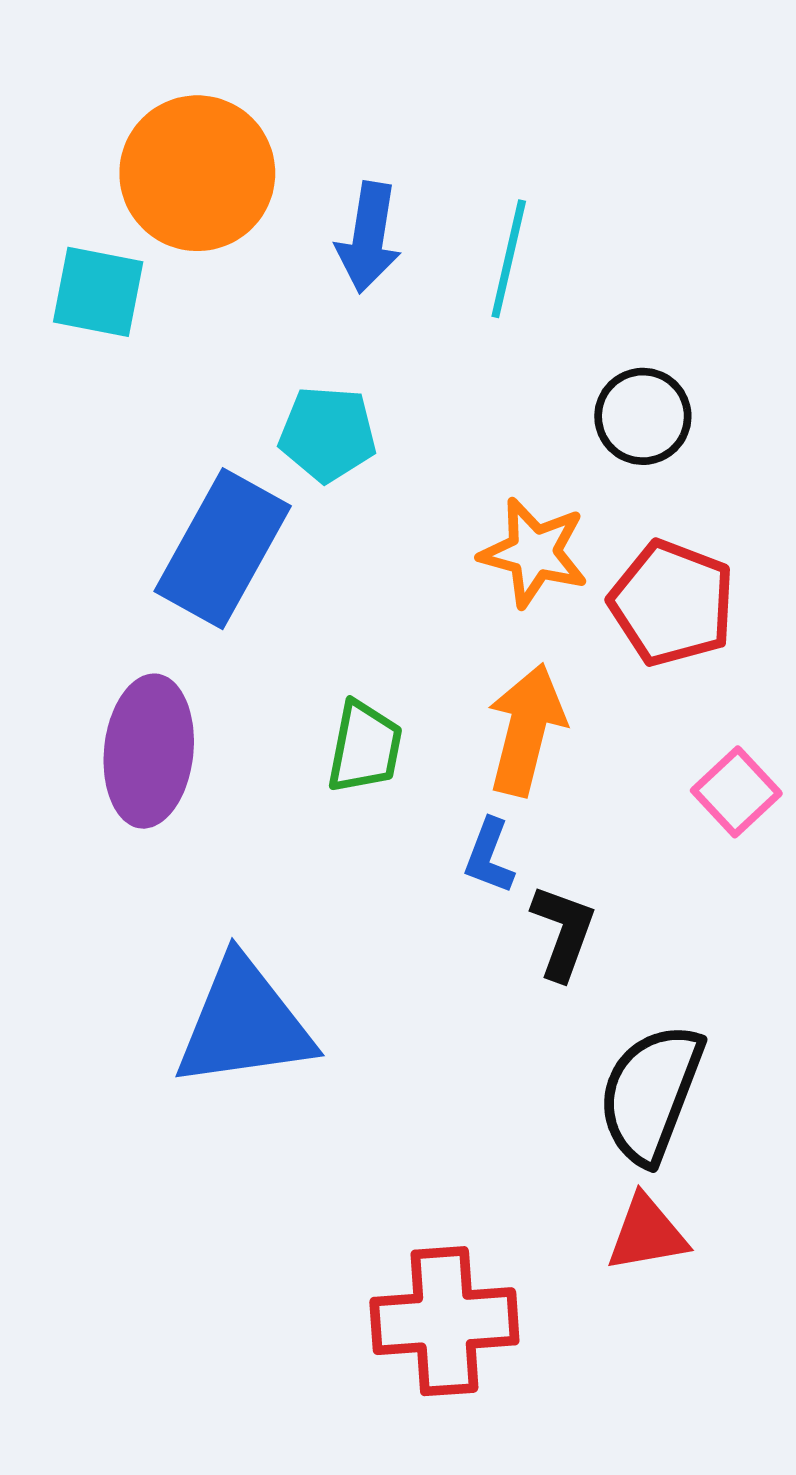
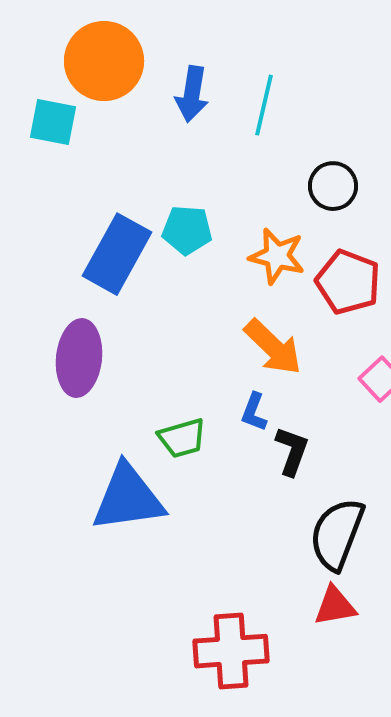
cyan pentagon: (328, 434) -> (187, 230), moved
orange arrow: (526, 730) -> (273, 347), turned 120
green trapezoid: (365, 747) -> (182, 438), moved, turned 63

